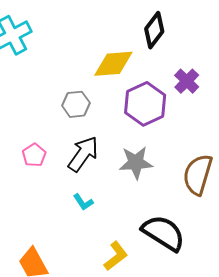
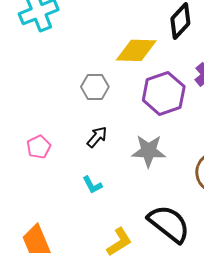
black arrow: (83, 154) -> (97, 137), size x0.6
pink pentagon: (34, 155) -> (39, 147), moved

